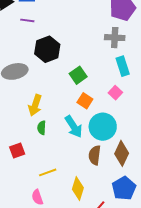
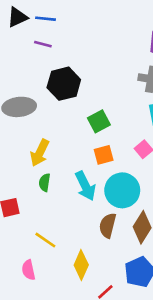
orange square: (85, 101) -> (104, 155), turned 35
yellow line: (48, 172) -> (45, 240), turned 48

